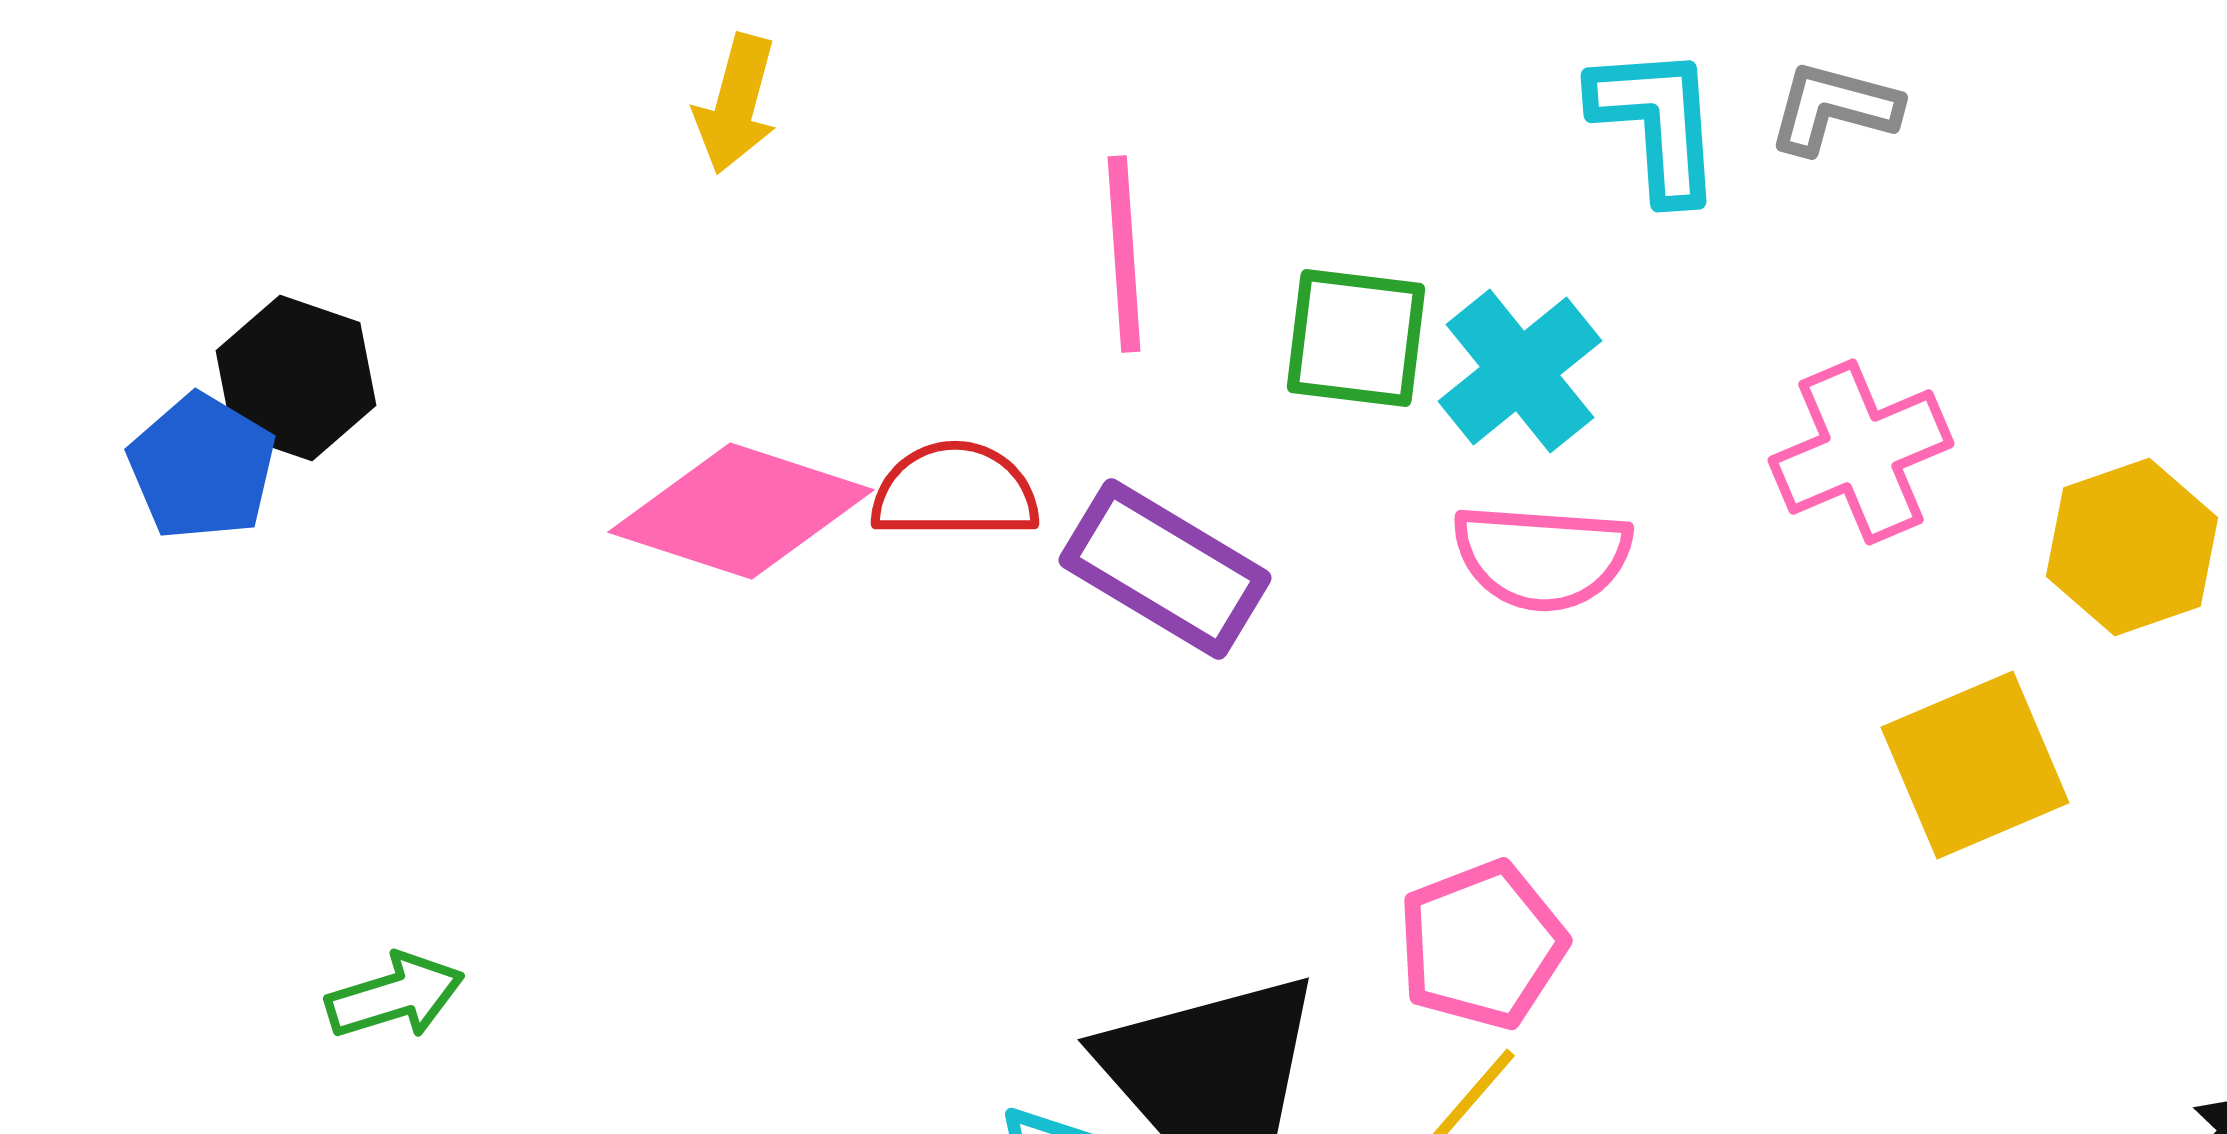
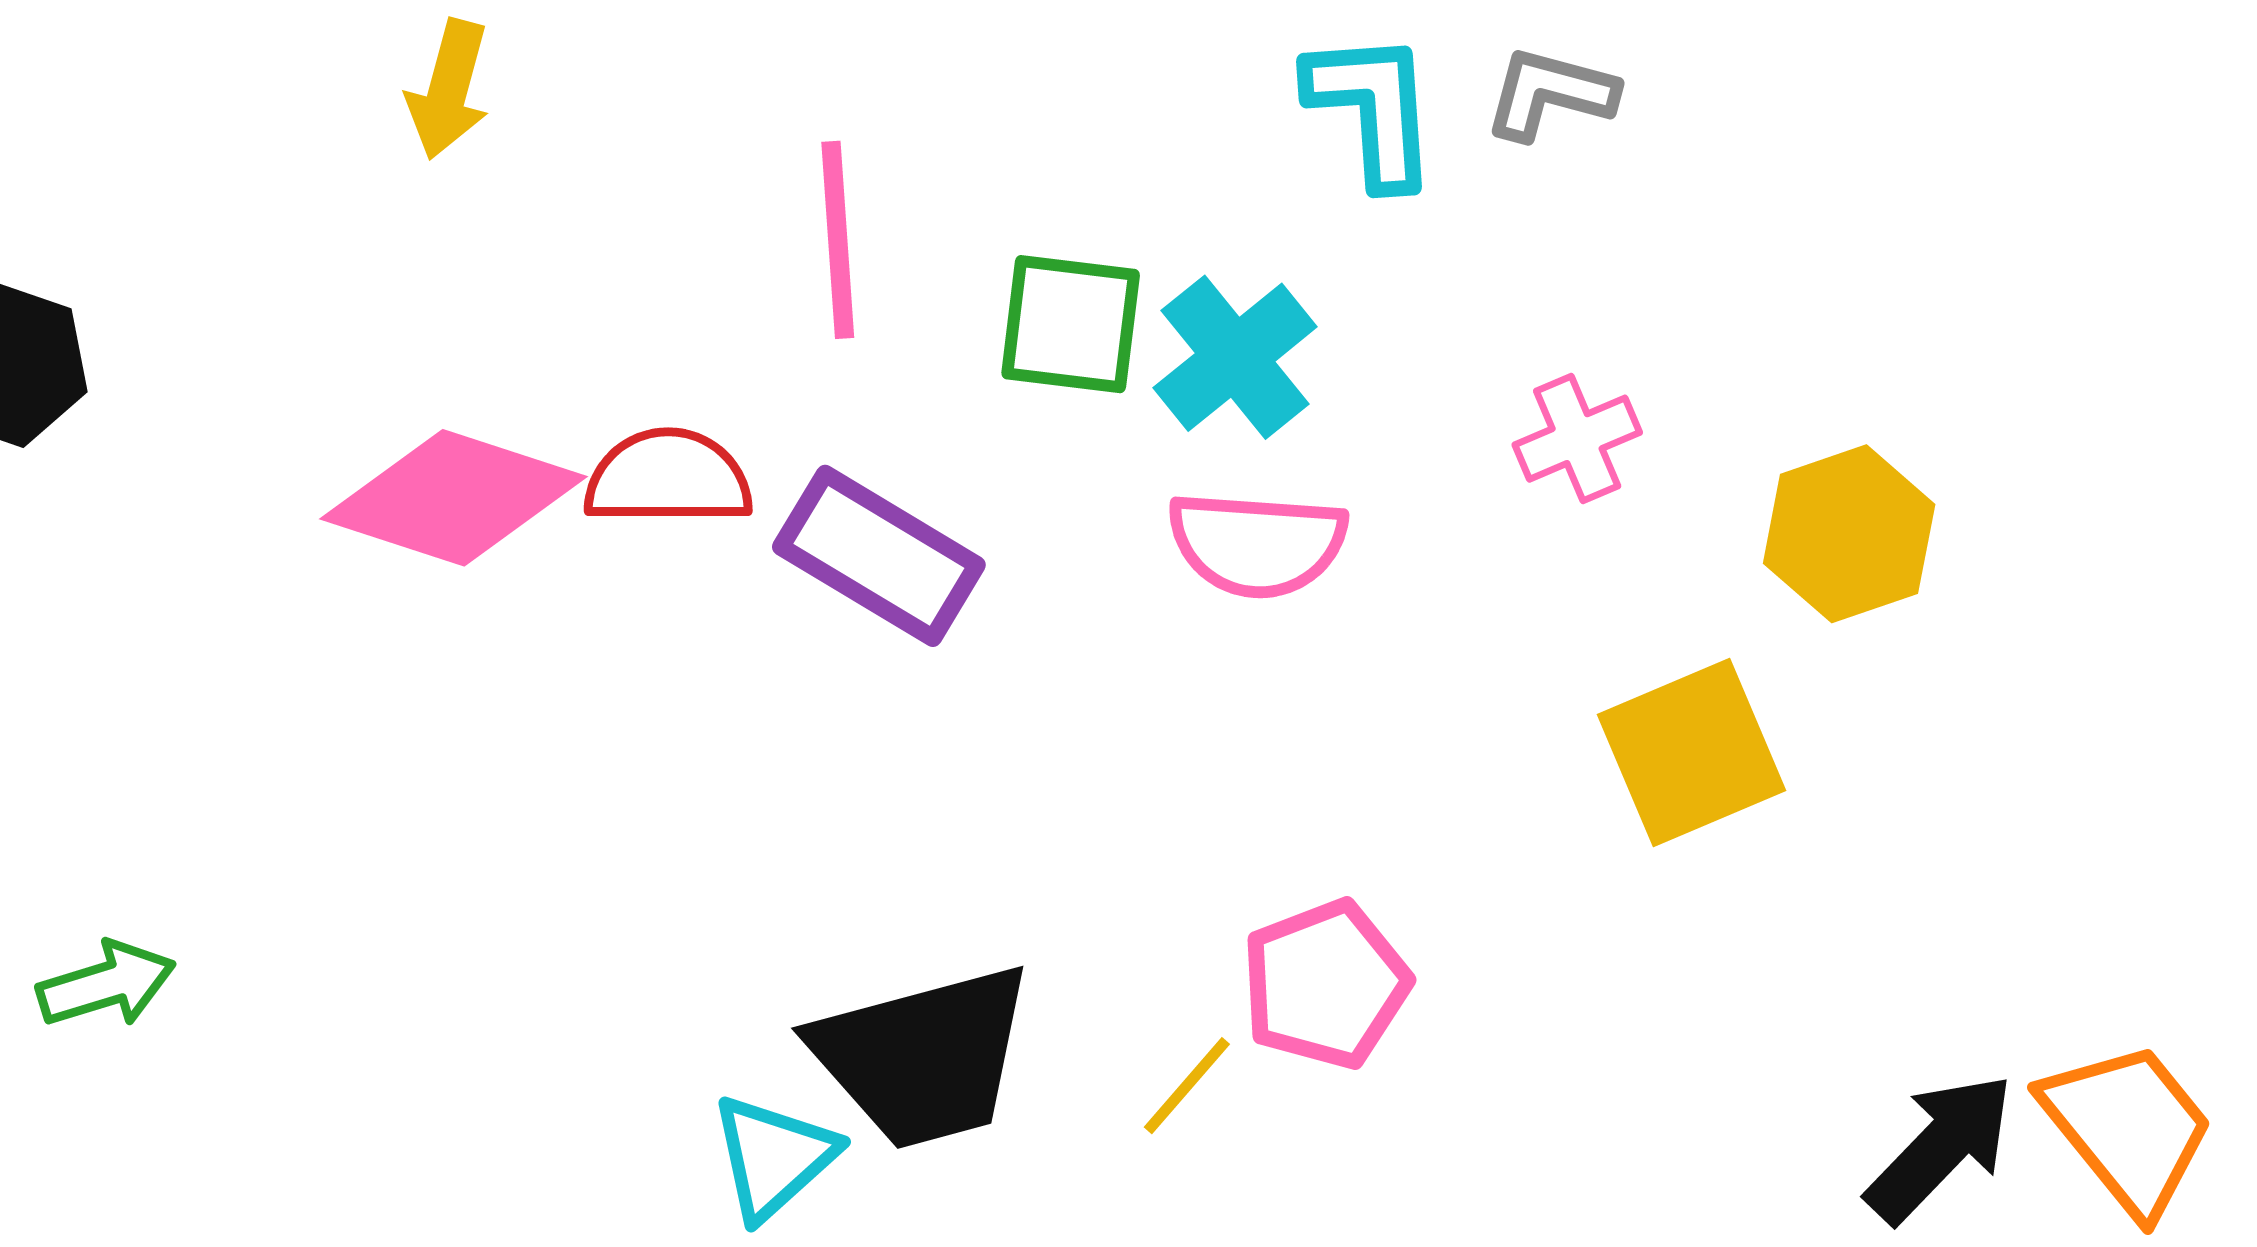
pink cross: (1861, 452) -> (1577, 439), size x0.7
pink pentagon: (1482, 945) -> (1325, 984), moved

